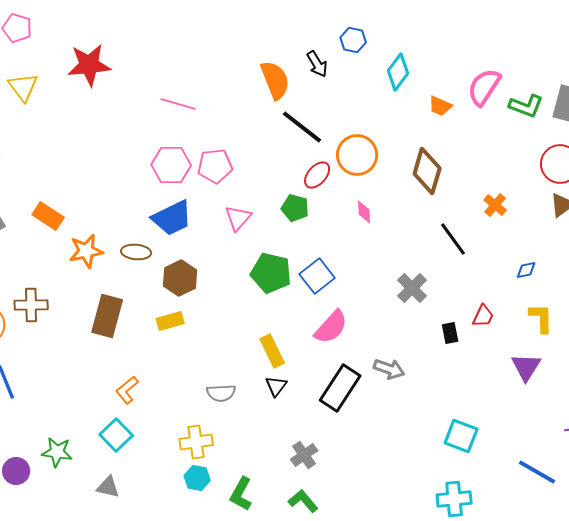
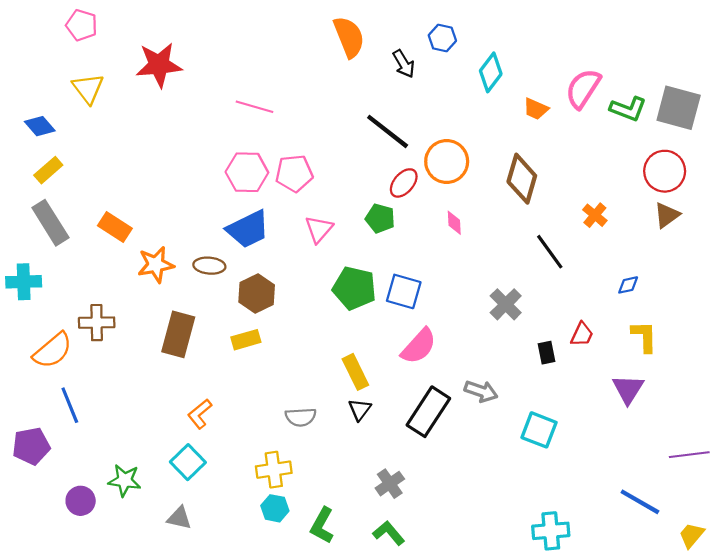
orange semicircle: (275, 80) -> (349, 37), moved
blue square: (317, 276) -> (404, 291), turned -36
cyan square: (461, 436) -> (539, 430), moved

